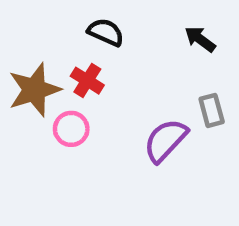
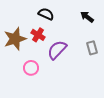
pink circle: (71, 129) -> (31, 68), moved
purple semicircle: (166, 140) -> (57, 50), moved

